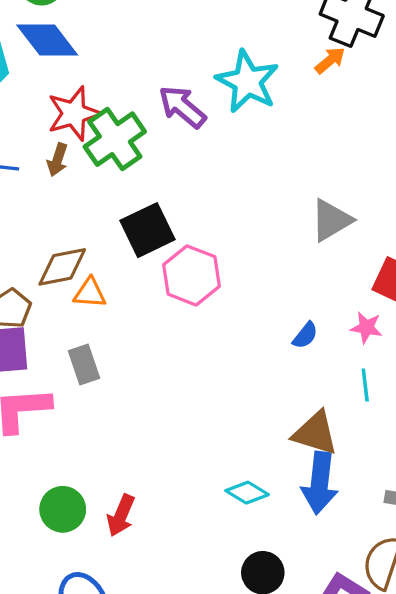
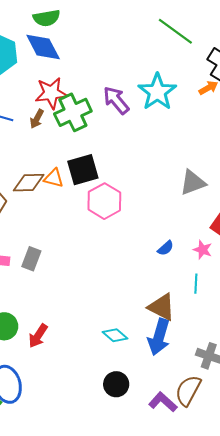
orange triangle: (90, 293) -> (54, 178), moved
gray rectangle: (84, 365) -> (31, 259), moved, turned 30

